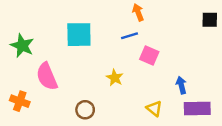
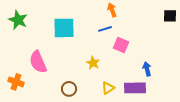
green star: (22, 46) -> (18, 20), moved
yellow triangle: (154, 109) -> (108, 88), moved, turned 48
purple rectangle: (197, 109) -> (135, 88), moved

